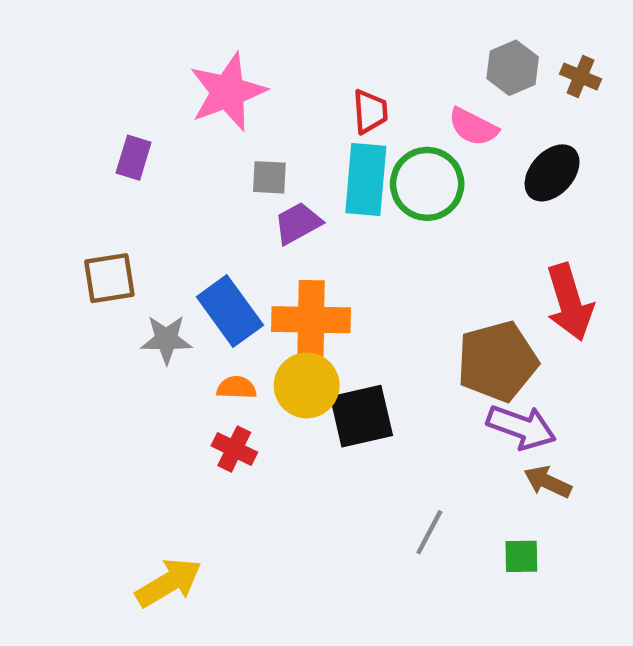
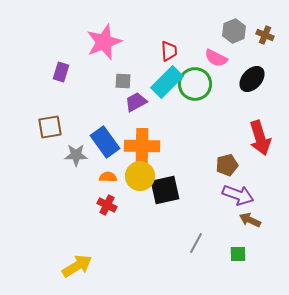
cyan rectangle: (366, 179) -> (167, 82), turned 40
brown pentagon: (497, 361) -> (227, 165), size x0.6

